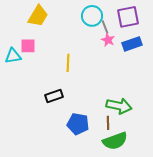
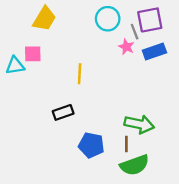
gray line: (105, 27) -> (135, 32), moved

